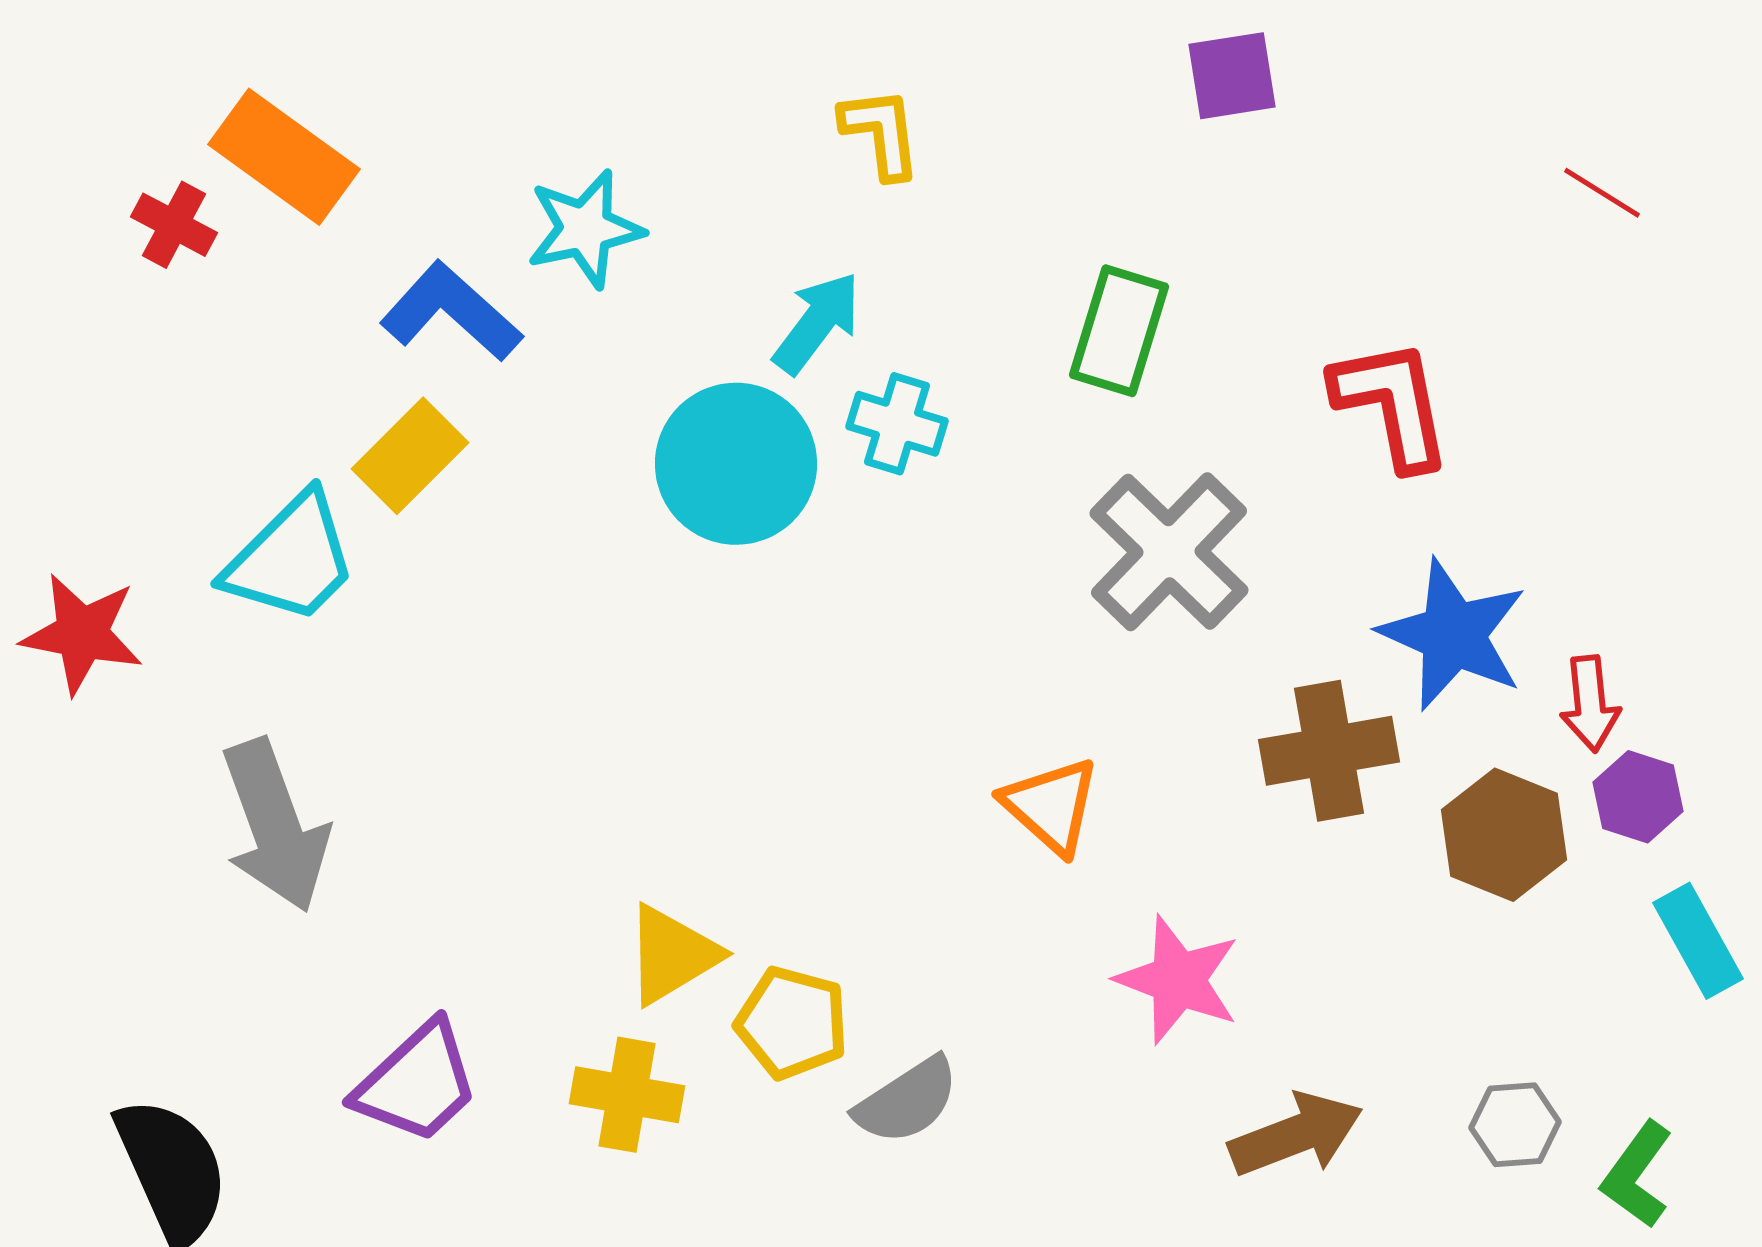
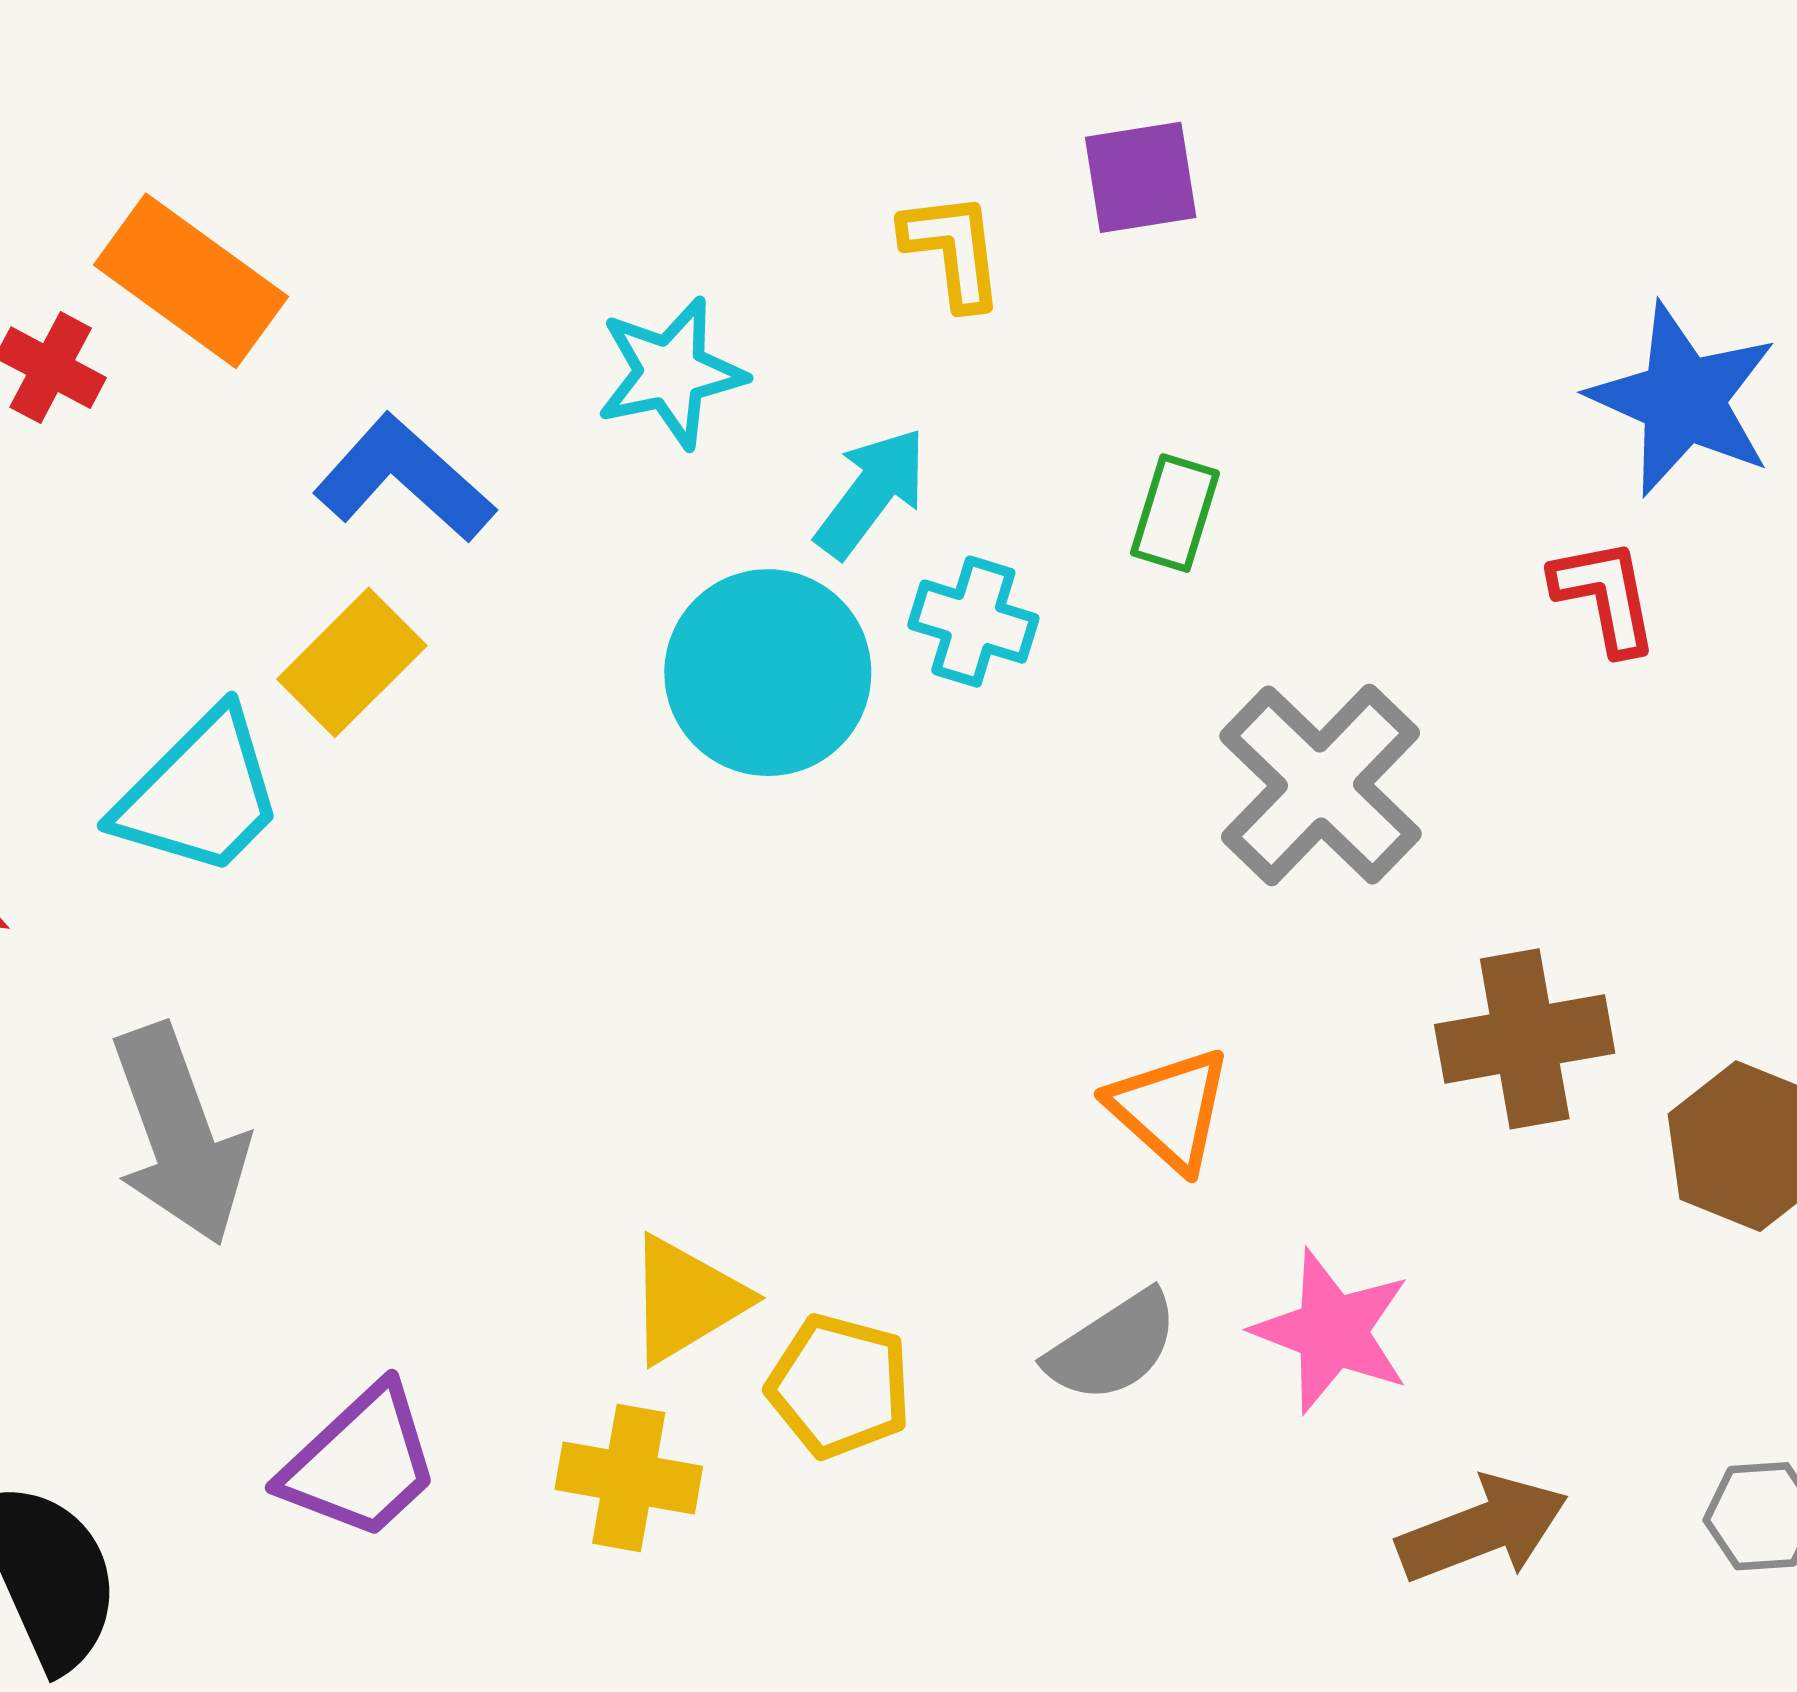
purple square: (1232, 76) -> (1141, 177), moved
cyan star: (585, 229) -> (671, 373), moved
green rectangle: (1119, 331) -> (1175, 513), moved, size x0.7
red L-shape: (1392, 404) -> (1605, 596), size x0.7
blue star: (1453, 635) -> (1683, 399), moved
gray semicircle: (907, 1101) -> (1112, 1347), moved

